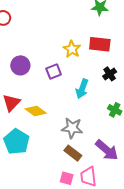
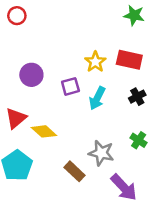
cyan arrow: (82, 89) -> (97, 98), moved
gray star: (72, 128) -> (101, 153), moved
brown rectangle: (73, 153) -> (74, 171), moved

